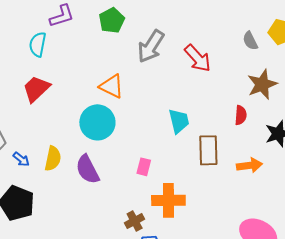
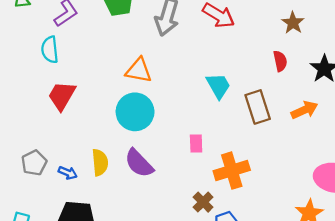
brown star: (262, 84) -> (293, 23), size x0.7

